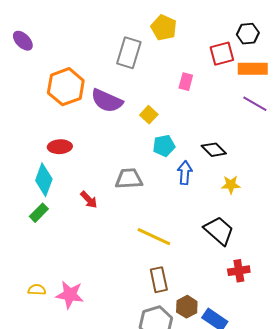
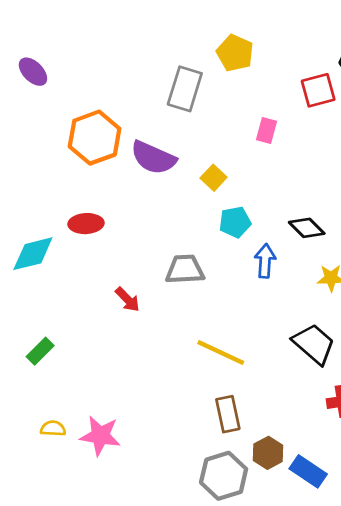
cyan diamond: (44, 180) -> (33, 254), moved, turned 56
green rectangle: (39, 213) -> (40, 351), moved

